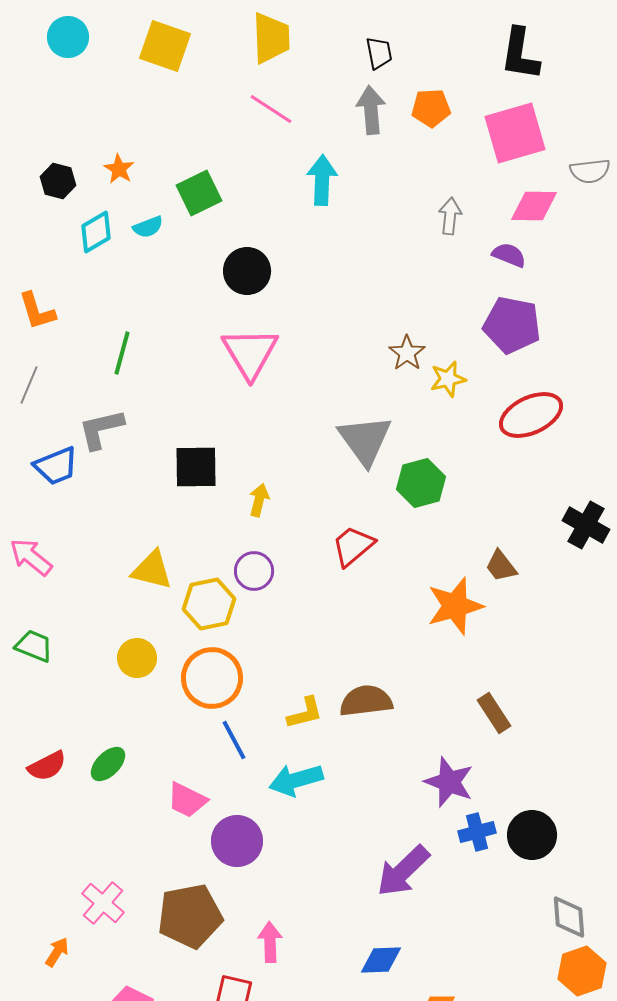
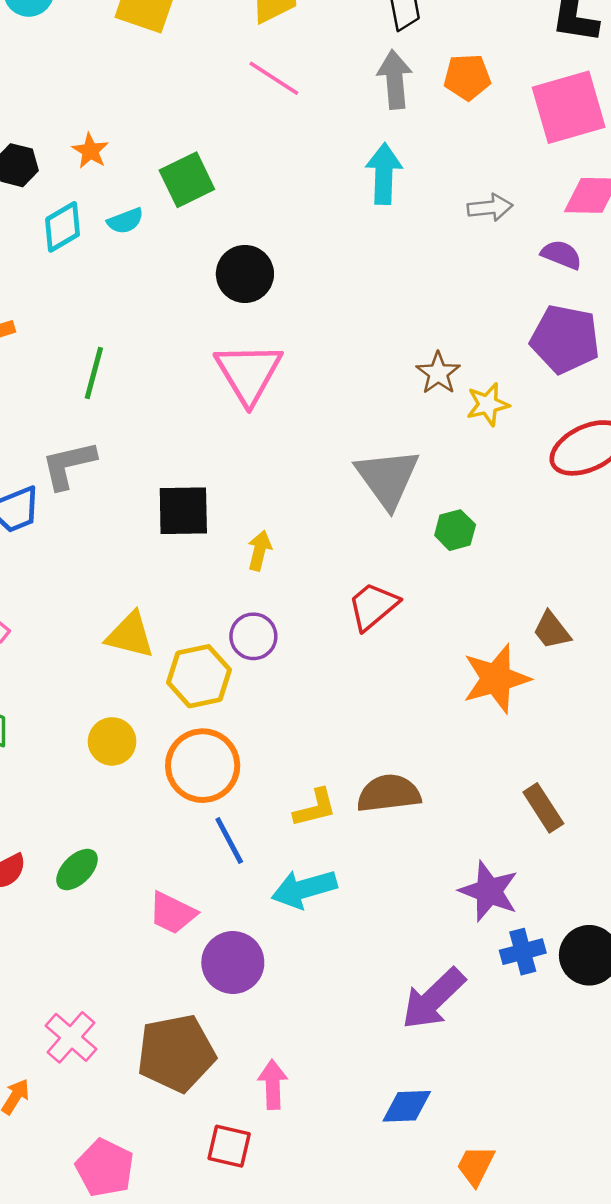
cyan arrow: (322, 180) -> (384, 174), moved
gray arrow: (450, 216) -> (490, 208), turned 78
green hexagon: (421, 483) -> (455, 530), size x0.7

